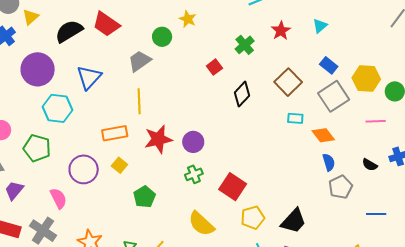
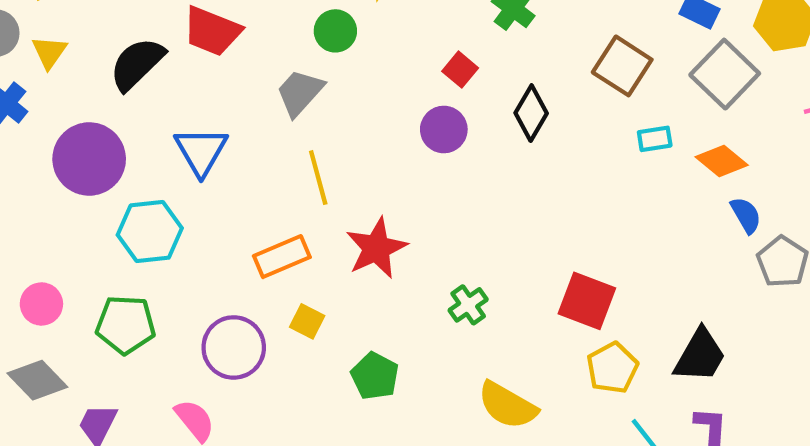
purple circle: (193, 142) -> (444, 130), moved
red square: (233, 187) -> (587, 301), moved

